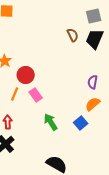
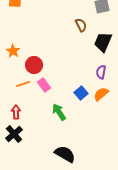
black trapezoid: (95, 39) -> (103, 42), moved
orange line: (15, 94) -> (23, 84), turned 48
blue square: (81, 123) -> (81, 93), moved

